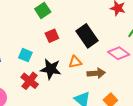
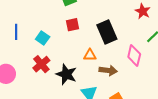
pink diamond: (119, 53) -> (134, 56), turned 55
black star: (51, 69) -> (66, 74), moved

